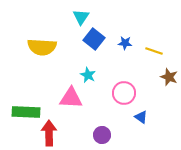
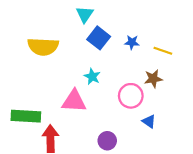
brown star: (169, 77) -> (153, 79), moved, turned -30

